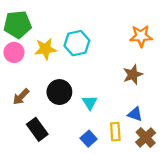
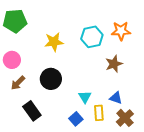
cyan hexagon: (77, 43) -> (92, 37), moved
yellow star: (45, 49) -> (54, 42), moved
pink circle: (14, 52) -> (12, 60), moved
cyan triangle: (90, 103) -> (85, 97), moved

